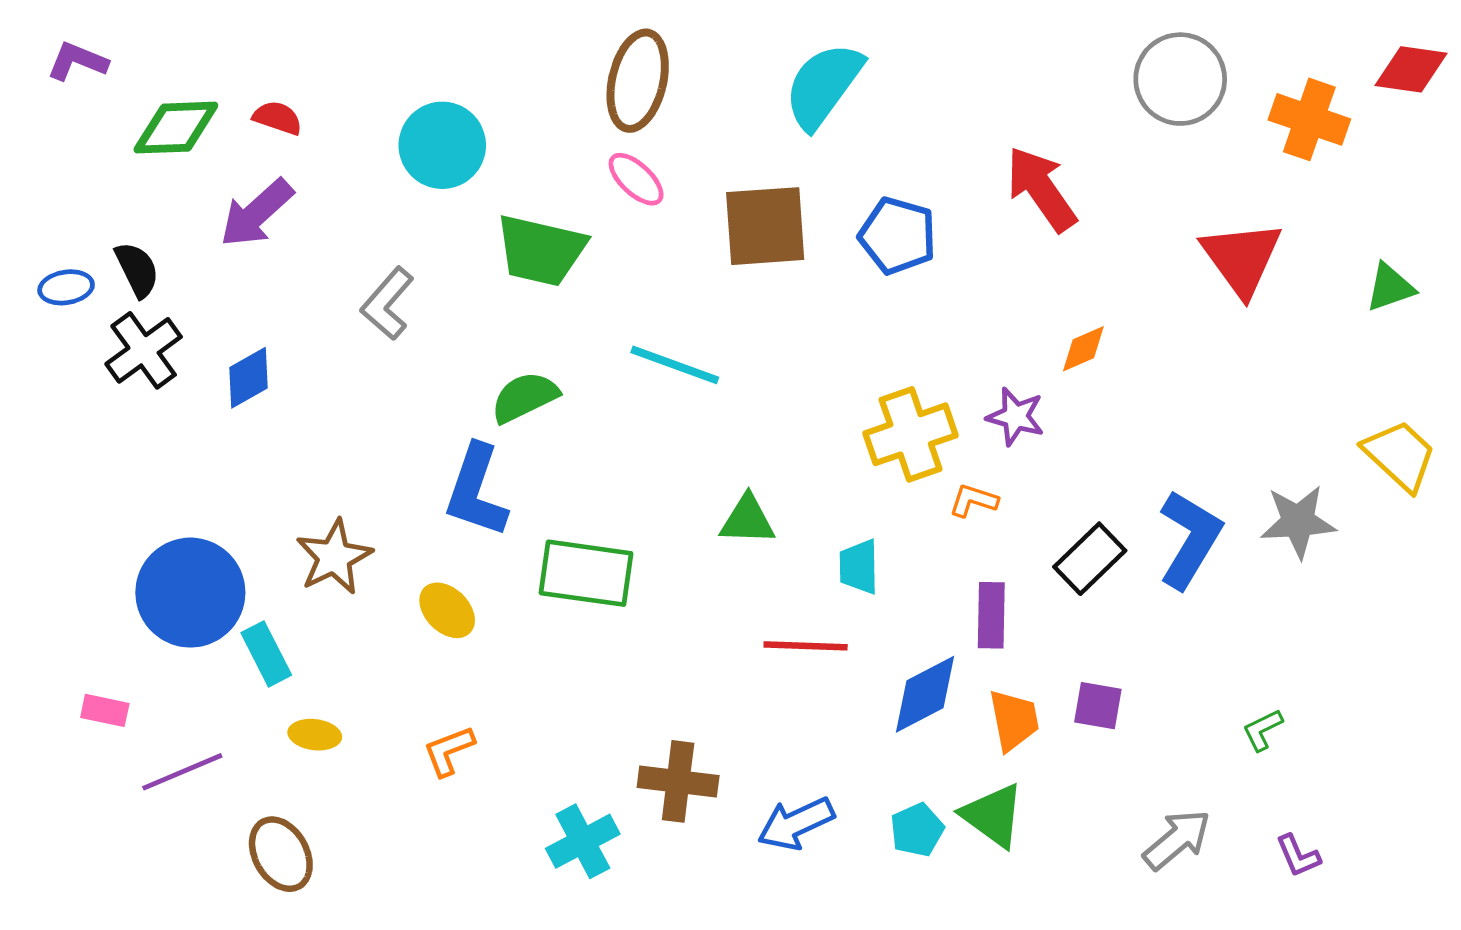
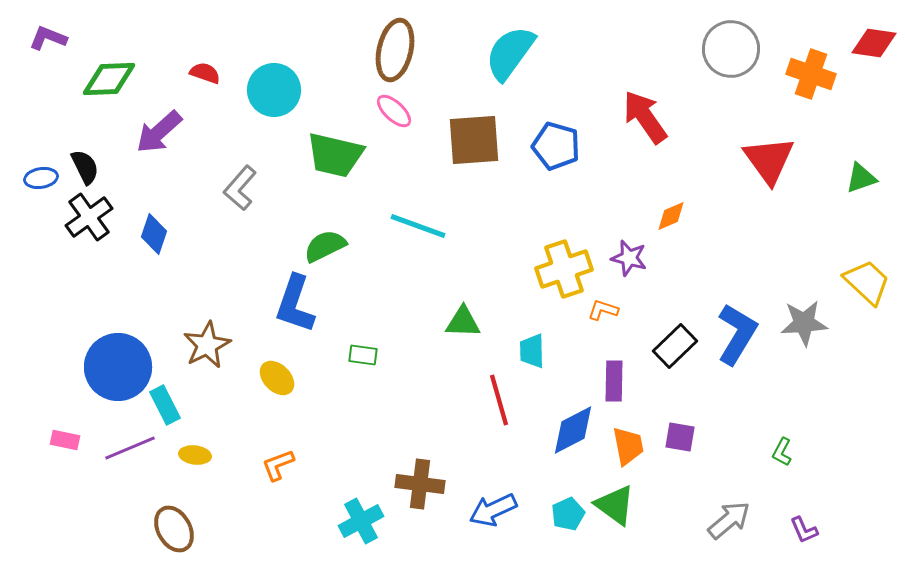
red semicircle: (278, 118) -> (205, 73), moved
blue diamond: (249, 378) -> (154, 234), turned -42
green rectangle: (586, 573) -> (363, 355), size x0.5
red line: (806, 646) -> (499, 400), turned 72
green L-shape: (1263, 730) -> (782, 452), turned -36
purple line: (182, 772) -> (130, 448), moved

